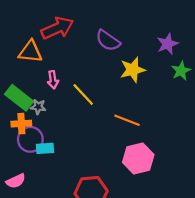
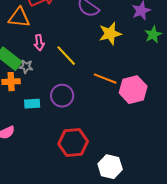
purple circle: (30, 139) -> (62, 96), moved
pink hexagon: (138, 158) -> (133, 90), moved

